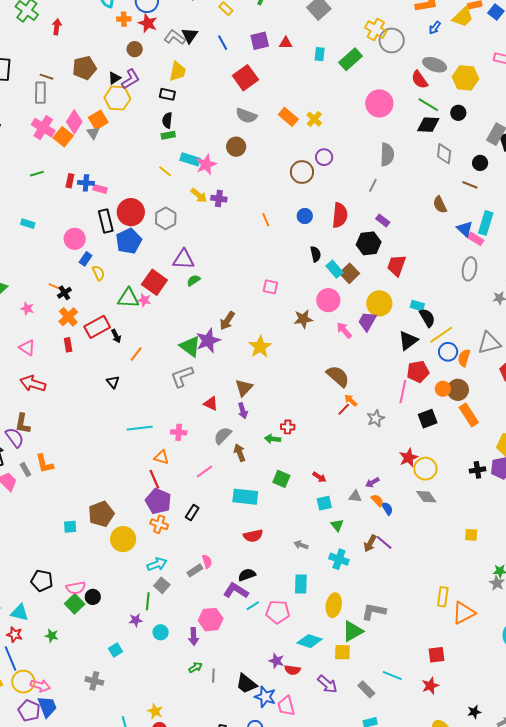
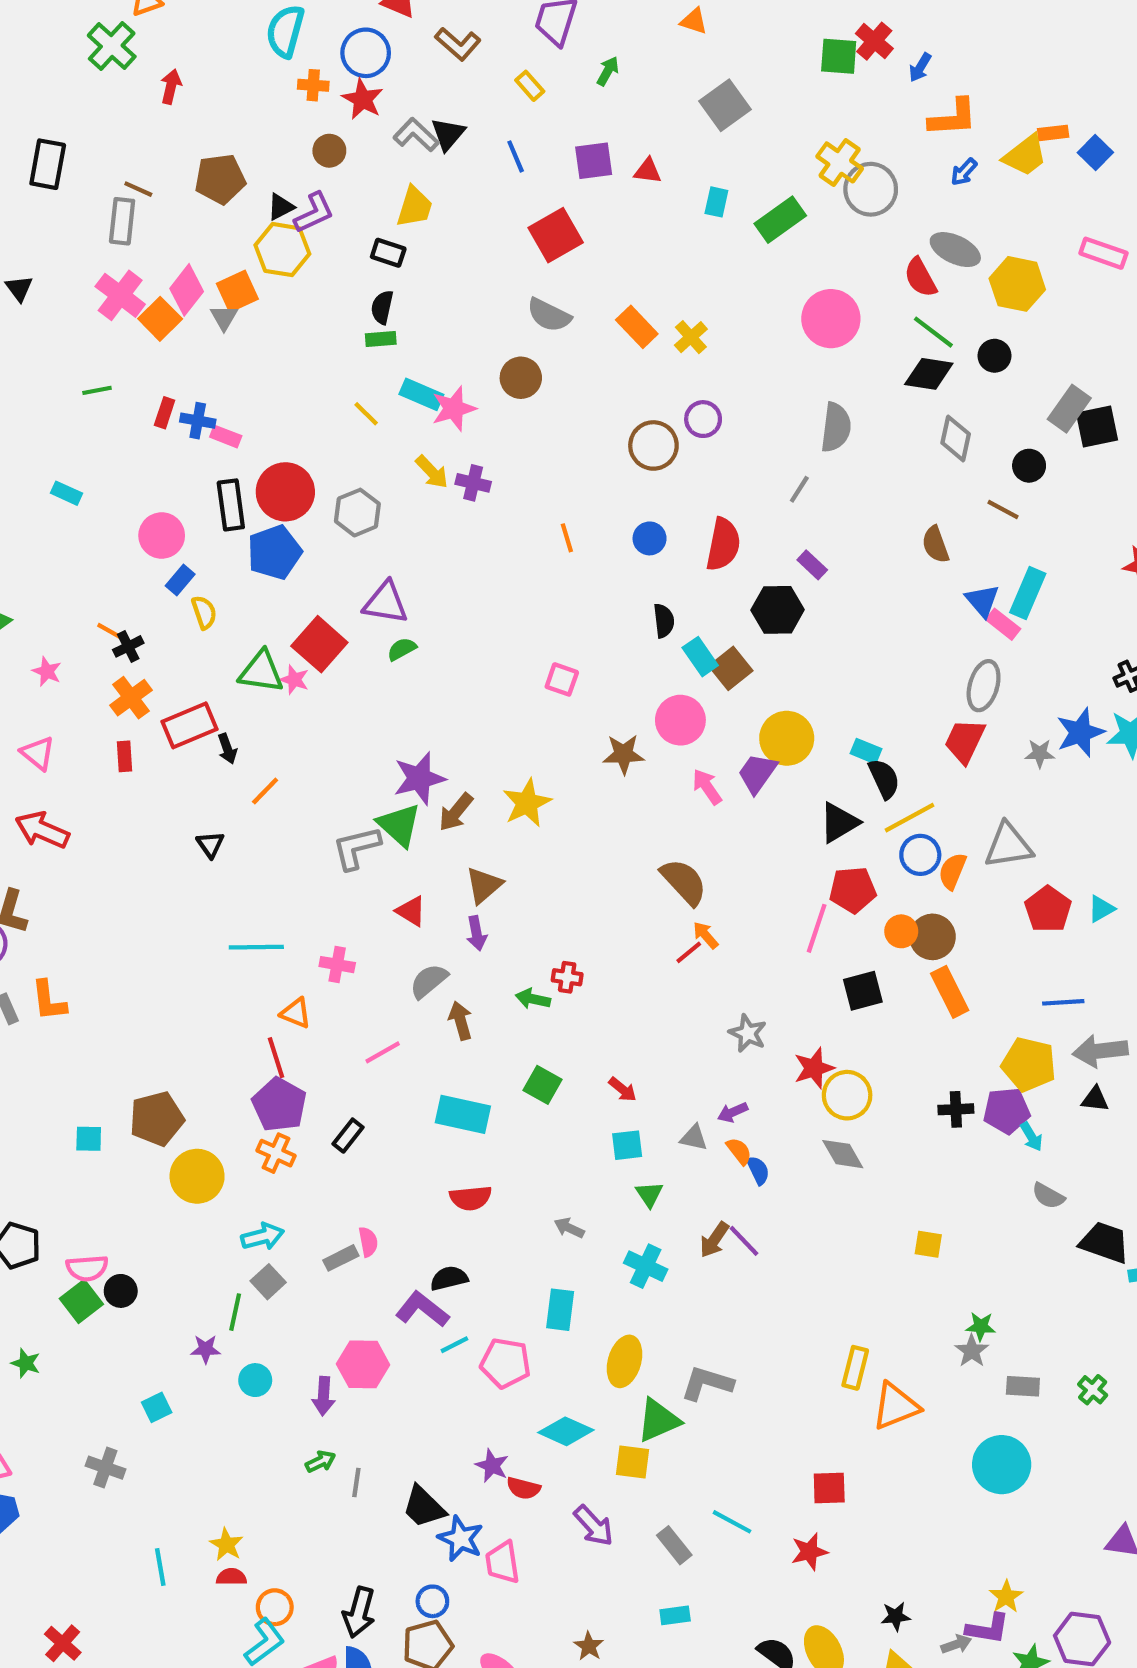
red trapezoid: (397, 266) -> (965, 741), moved
brown arrow: (227, 321) -> (456, 812), moved
green triangle: (190, 346) -> (399, 825), moved
gray star: (376, 418) -> (748, 1033), moved, turned -30

